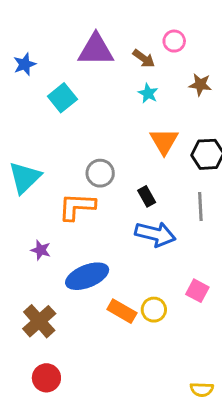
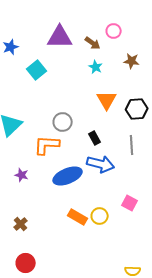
blue ellipse: (87, 276) -> (68, 176), moved
brown cross: (39, 321) -> (21, 224), size x0.6

